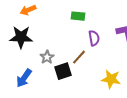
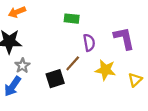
gray star: (47, 57) -> (22, 66), moved
yellow star: (111, 79) -> (105, 70), moved

